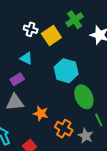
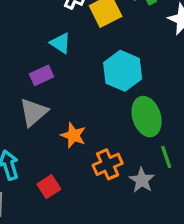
gray triangle: (15, 102) -> (34, 112), turned -42
orange cross: (64, 129) -> (108, 164), turned 30

